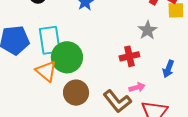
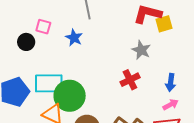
cyan rectangle: (50, 40) -> (49, 83), turned -68
pink arrow: (137, 87) -> (171, 105), moved

